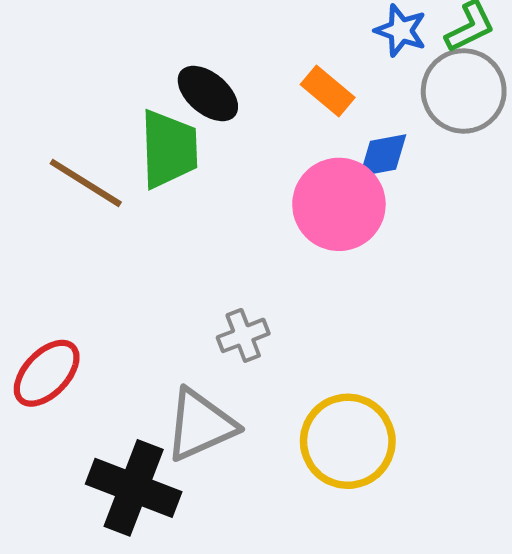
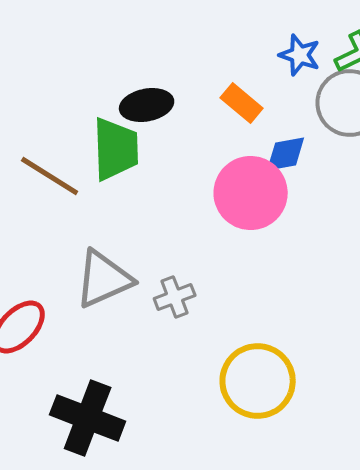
black ellipse: (208, 94) -> (147, 105), turned -51
gray triangle: (200, 425) -> (104, 279), moved

